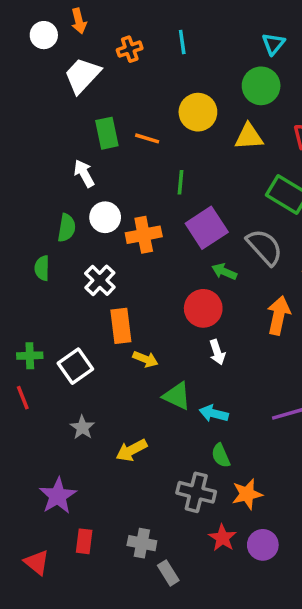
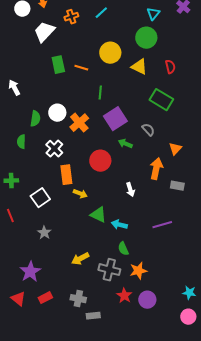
cyan line: (182, 42) -> (101, 13), turned 56
yellow triangle: (249, 137) -> (139, 67), turned 30
white arrow: (84, 173) -> (14, 88), moved
orange cross: (144, 235) -> (79, 123), turned -30
gray semicircle: (265, 247) -> (148, 130), size x0.6
red circle: (203, 308) -> (100, 161), moved
white arrow: (217, 352) -> (130, 190), moved
green cross: (30, 356) -> (11, 181), moved
yellow arrow: (131, 450) -> (80, 259), moved
red rectangle: (84, 541) -> (45, 298), turned 56
red triangle: (37, 562) -> (18, 299), moved
gray rectangle: (168, 573) -> (93, 316), turned -64

